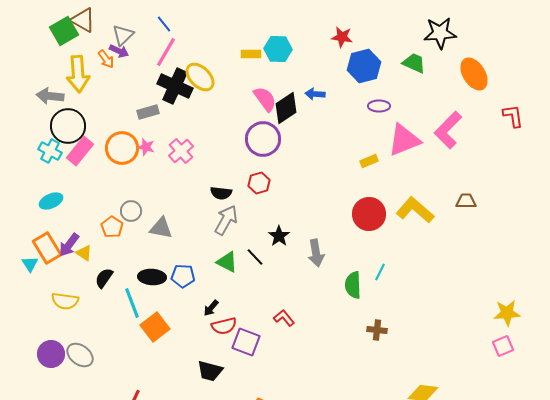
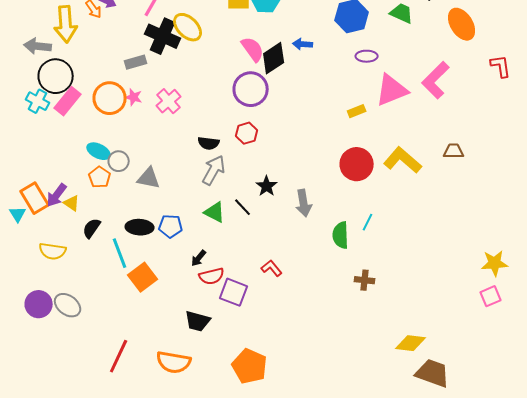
cyan ellipse: (51, 201) -> (99, 151), moved, turned 50

